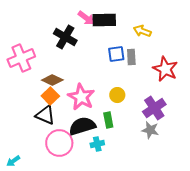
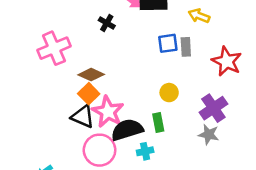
black cross: (65, 37) -> (107, 23), size x0.6
pink star: (81, 97) -> (108, 112), moved

